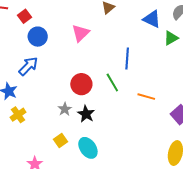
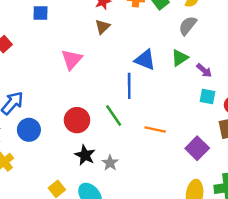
blue triangle: (152, 19) -> (145, 60), moved
blue circle: (38, 37) -> (29, 130), moved
gray star: (65, 109) -> (110, 163), moved

